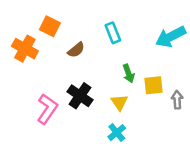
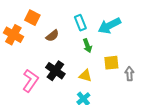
cyan arrow: (171, 37) -> (109, 26), moved
green arrow: (129, 73) -> (87, 46), moved
yellow triangle: (119, 102) -> (85, 76), turned -40

